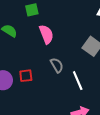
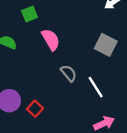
red square: (26, 76) -> (35, 109), moved, turned -32

